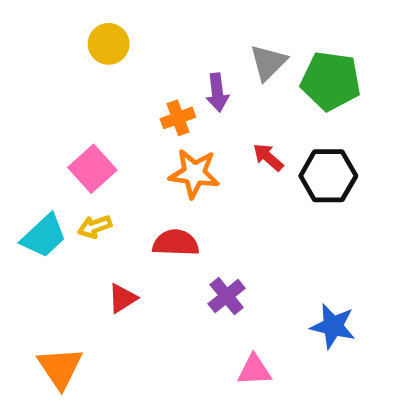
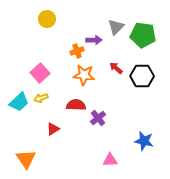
purple arrow: (217, 92) -> (94, 40), turned -84
purple cross: (227, 296) -> (98, 118), moved

